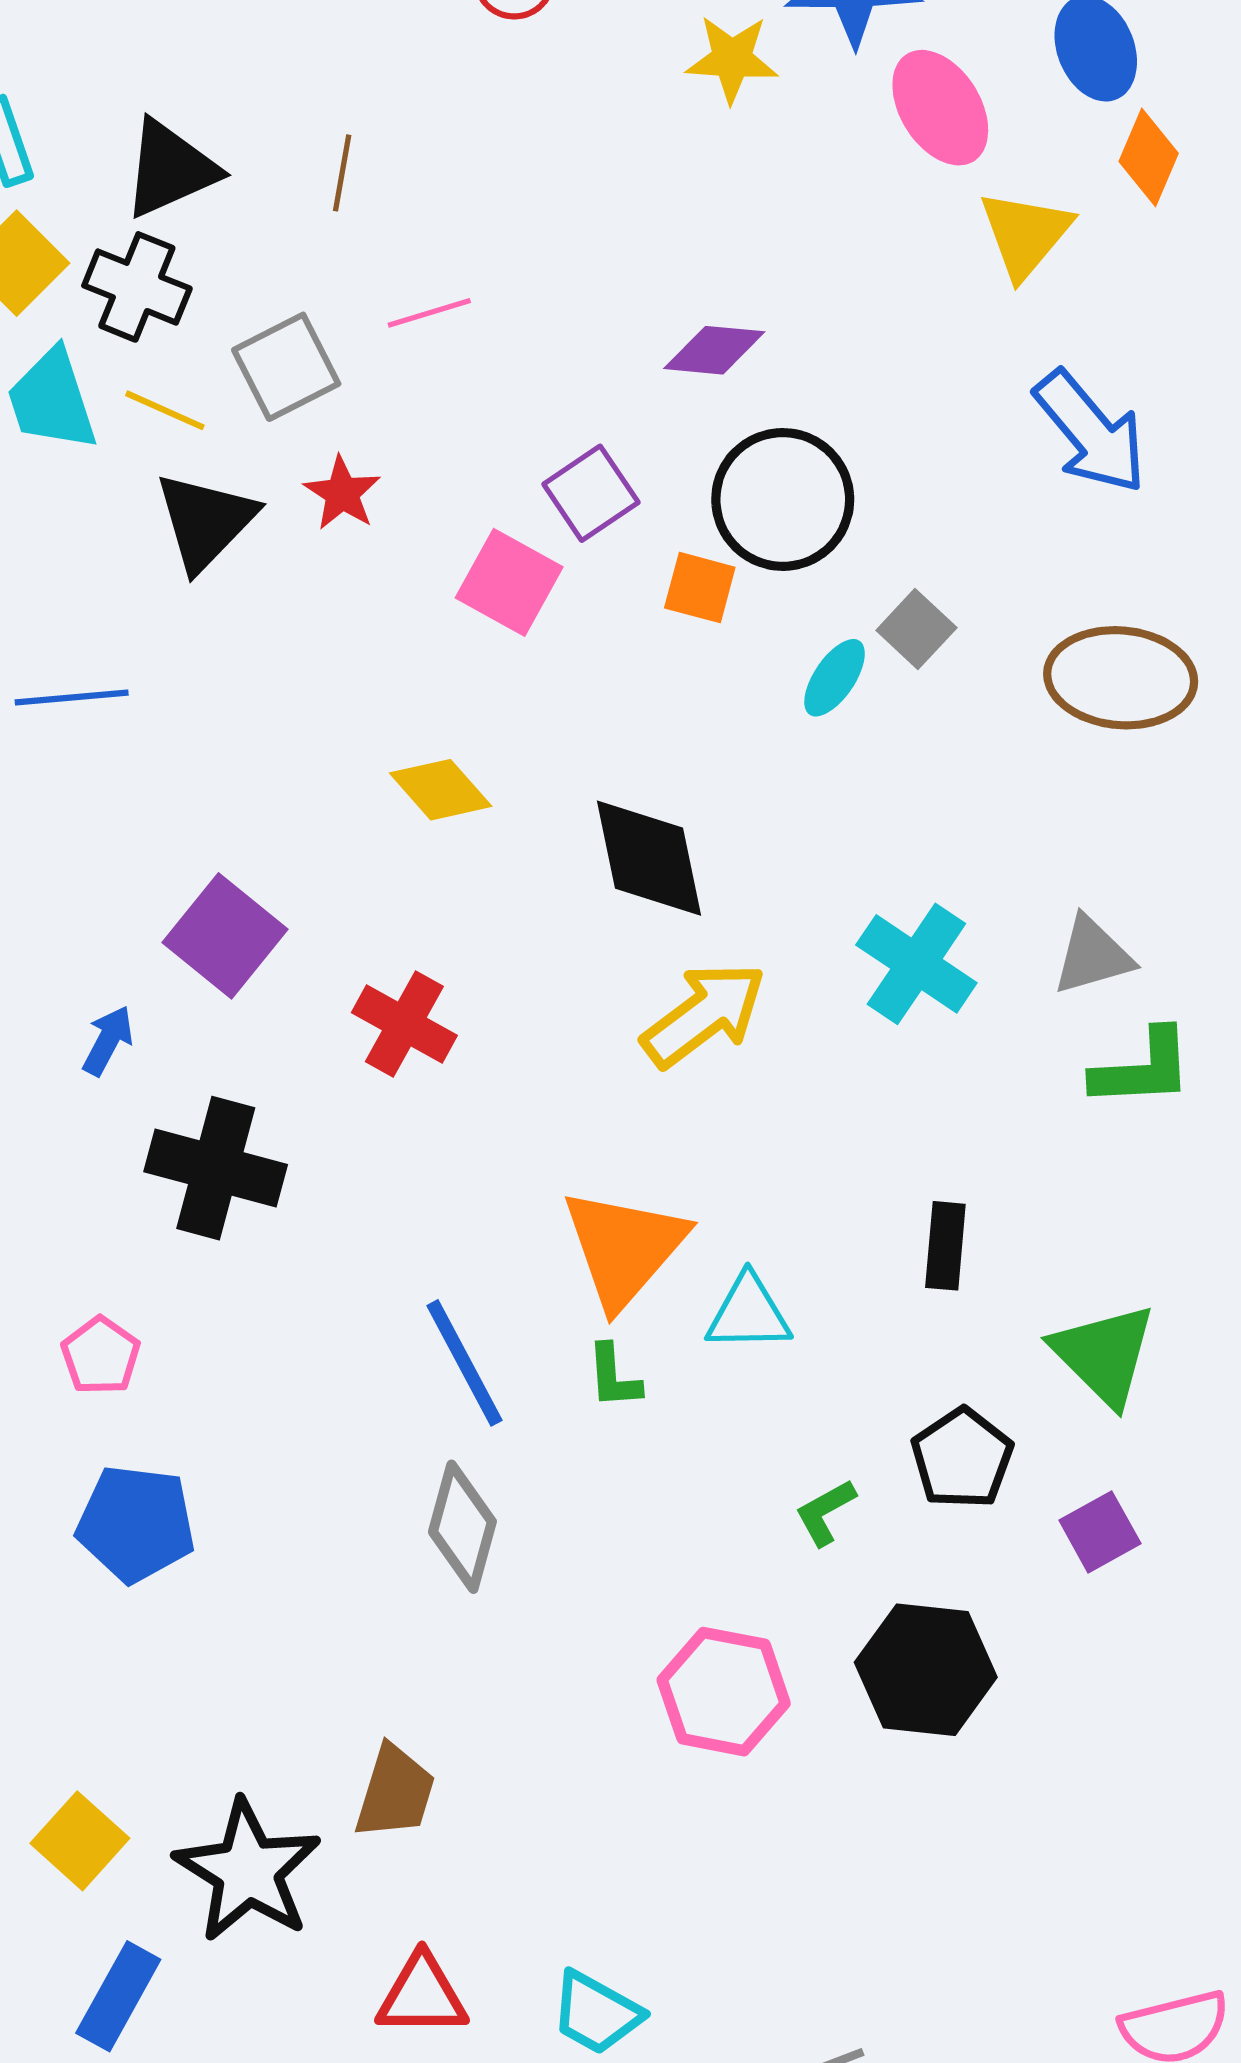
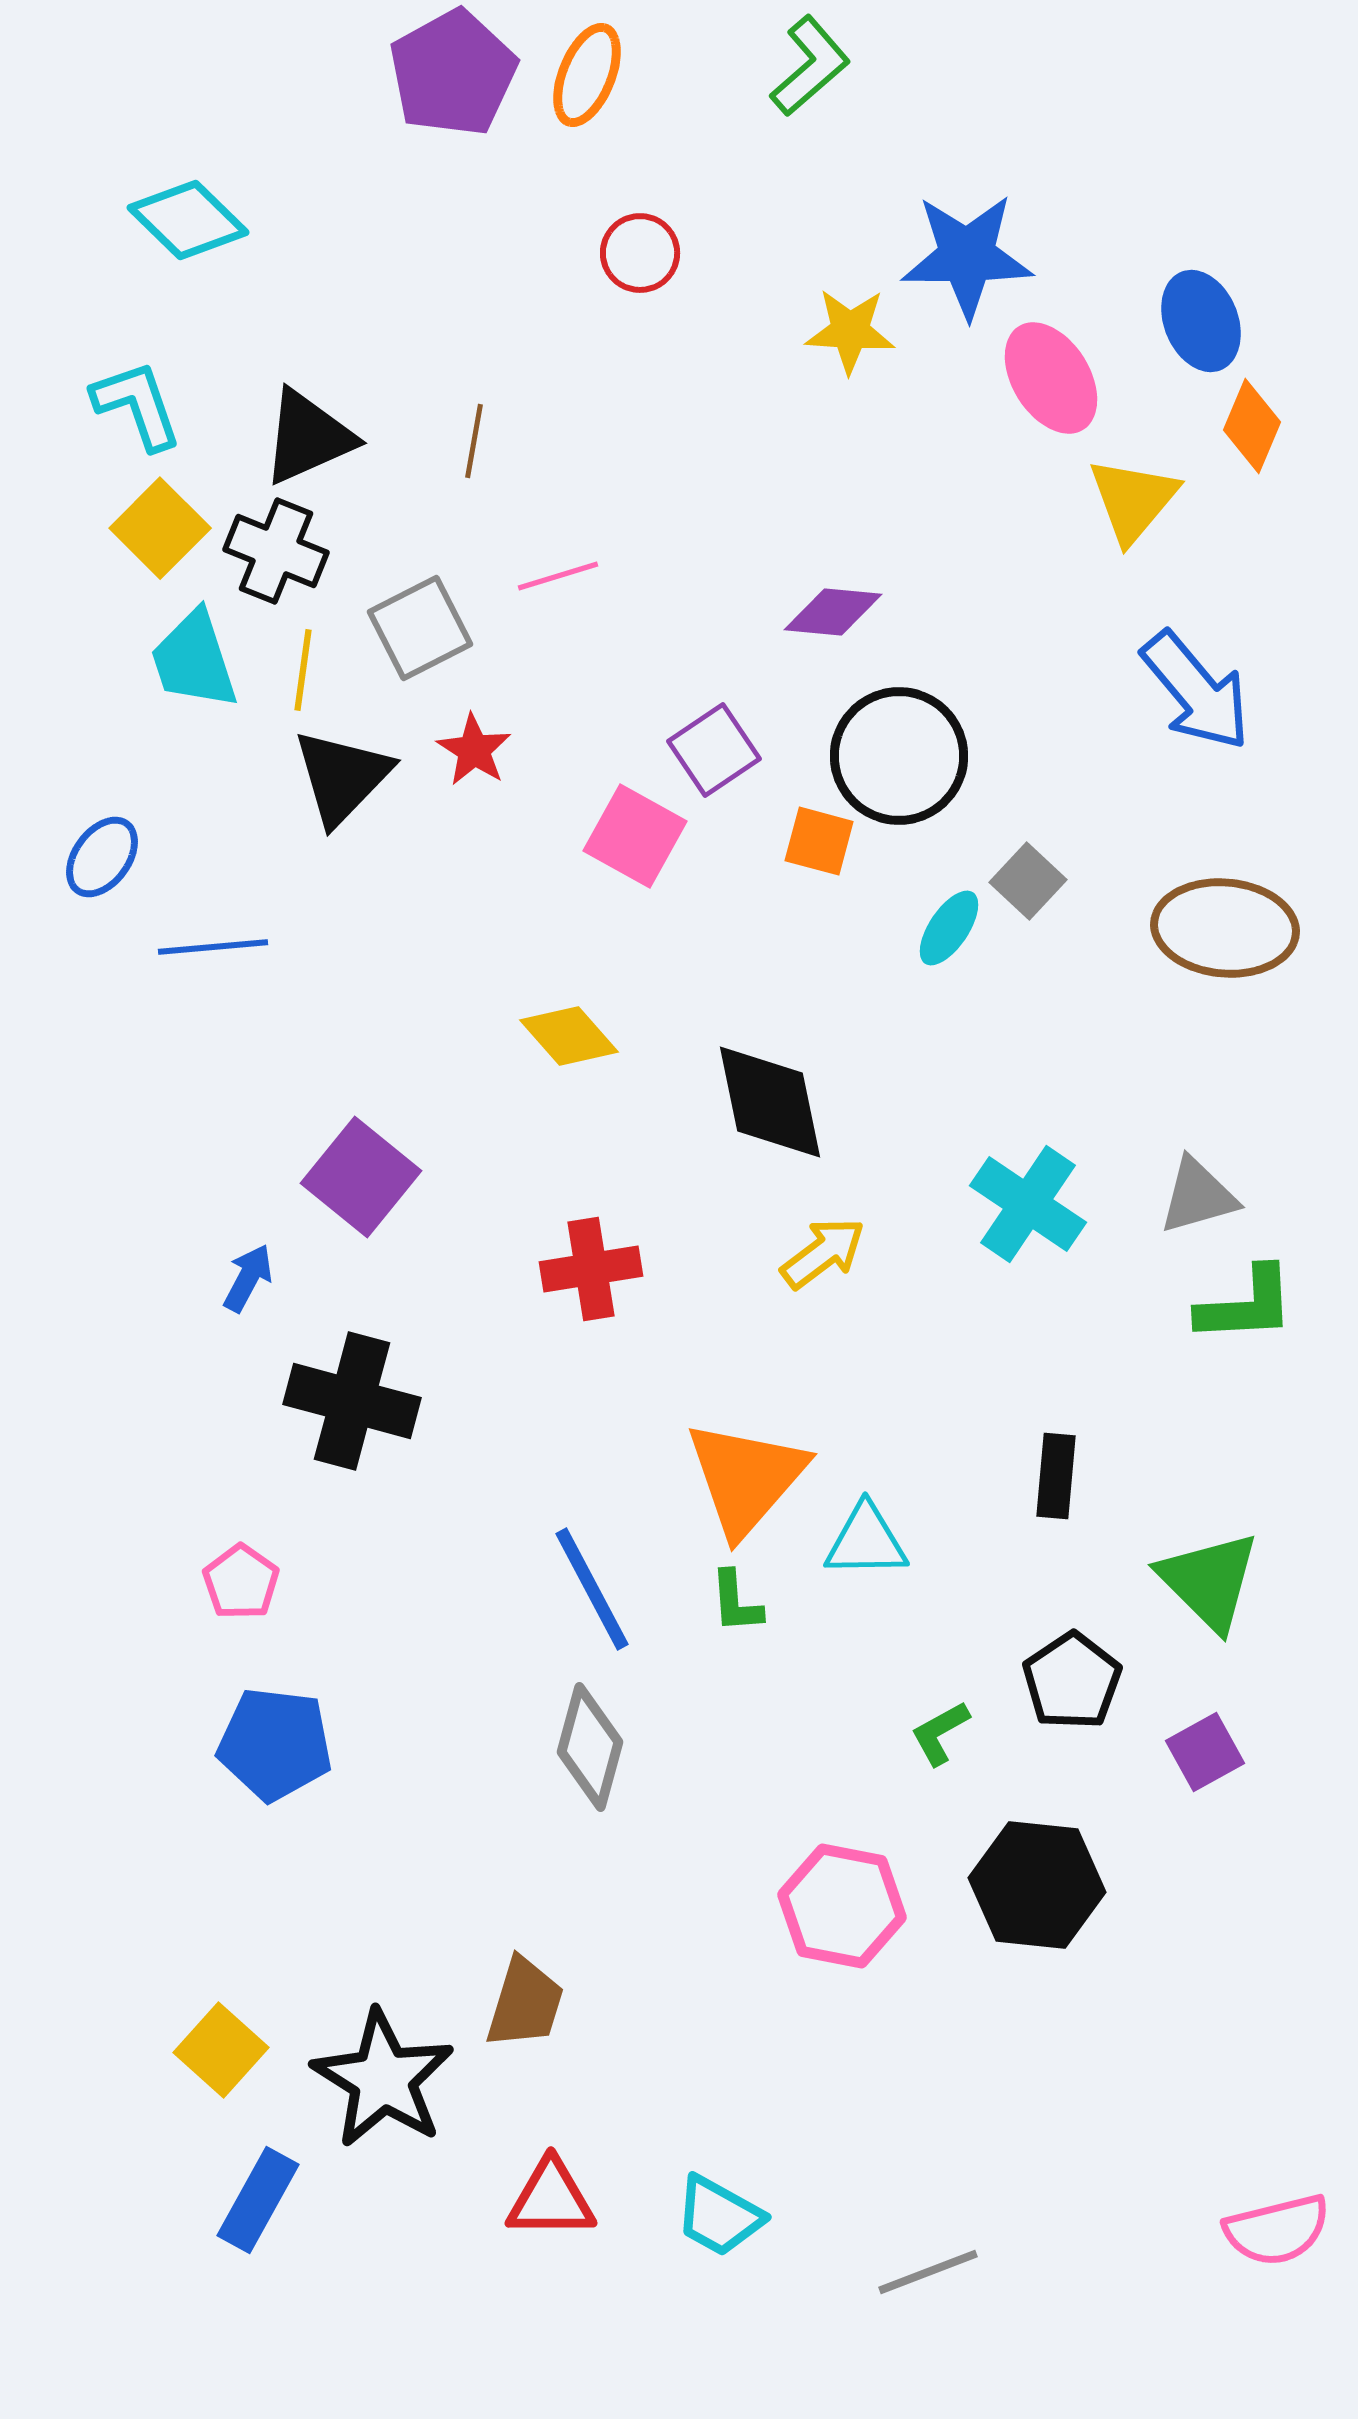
yellow line: (165, 410) -> (303, 670), turned 74
yellow arrow: (704, 1015) -> (823, 1253), size x0.7
red cross: (404, 1024) -> (591, 1269), moved, turned -38

